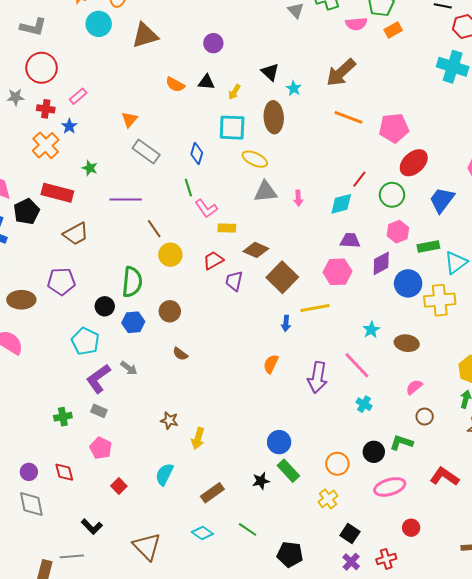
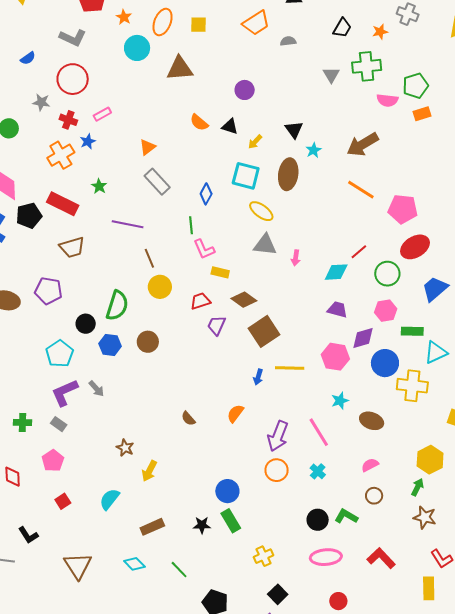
pink hexagon: (337, 272) -> (335, 357), moved
brown semicircle: (180, 354) -> (188, 419), moved
orange circle: (337, 464) -> (277, 470), moved

